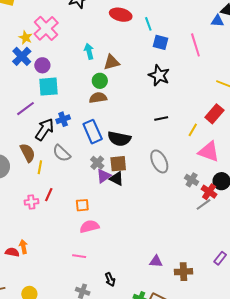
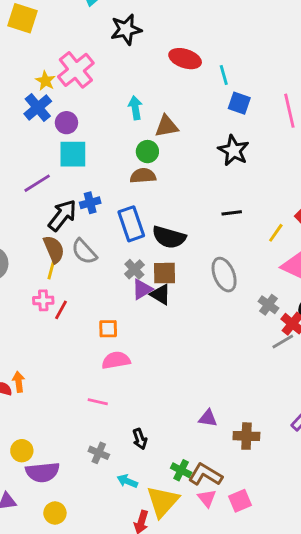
brown semicircle: (28, 153) -> (54, 249), moved
pink cross: (31, 202) -> (43, 300), moved

